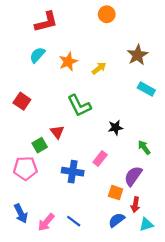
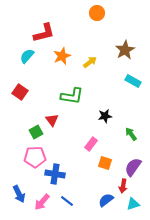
red L-shape: (46, 22) -> (44, 33), moved
cyan semicircle: (37, 55) -> (27, 56), moved
green L-shape: (79, 106) -> (72, 96), turned -55
pink pentagon: (25, 168) -> (35, 157), moved
blue cross: (73, 172) -> (55, 174), moved
purple semicircle: (133, 176) -> (133, 167), moved
orange square: (116, 193) -> (105, 163), moved

